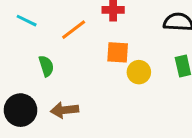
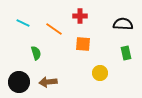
orange line: (74, 30) -> (54, 29), turned 72
yellow circle: (139, 72) -> (100, 73), moved

